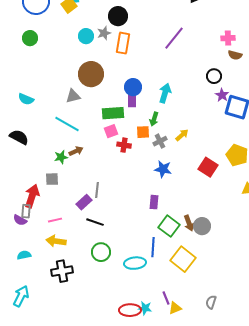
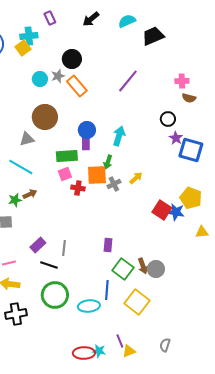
orange rectangle: (123, 43) -> (77, 86), turned -50
orange square: (143, 132) -> (97, 175), size x1.5
blue star: (163, 169) -> (176, 212), moved
gray line: (97, 190) -> (64, 248), moved
green circle: (101, 252) -> (55, 295), size x1.4

